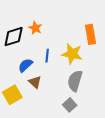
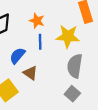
orange star: (35, 28) -> (37, 21), moved

